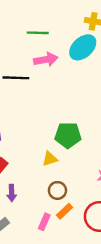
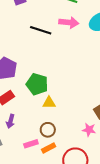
green pentagon: (68, 135) -> (37, 84), moved
pink rectangle: (44, 222) -> (31, 144), moved, turned 32

